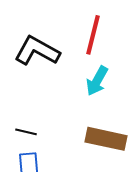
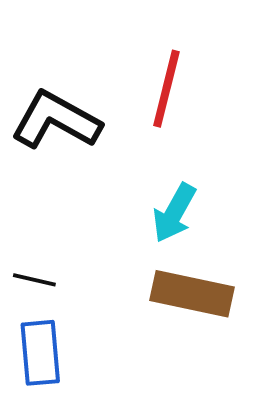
cyan arrow: (97, 81) -> (174, 213), moved

